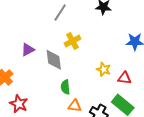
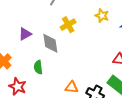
yellow star: (104, 69) -> (102, 16), moved
green semicircle: (65, 87) -> (38, 67), moved

